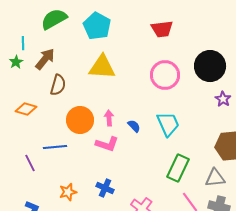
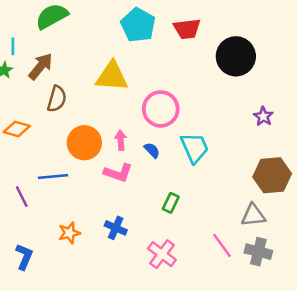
cyan pentagon: (97, 26) -> (138, 25), moved
black circle: (210, 66) -> (236, 56), moved
pink circle: (165, 75) -> (161, 109), moved
green rectangle: (178, 168) -> (171, 203), moved, size x0.6

